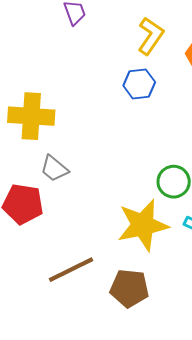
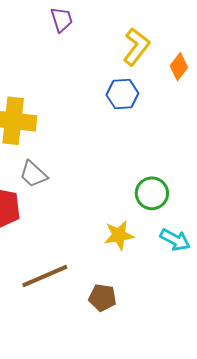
yellow star: (143, 225) -> (119, 235), size x0.6
brown pentagon: (129, 288) -> (102, 298), size x0.7

